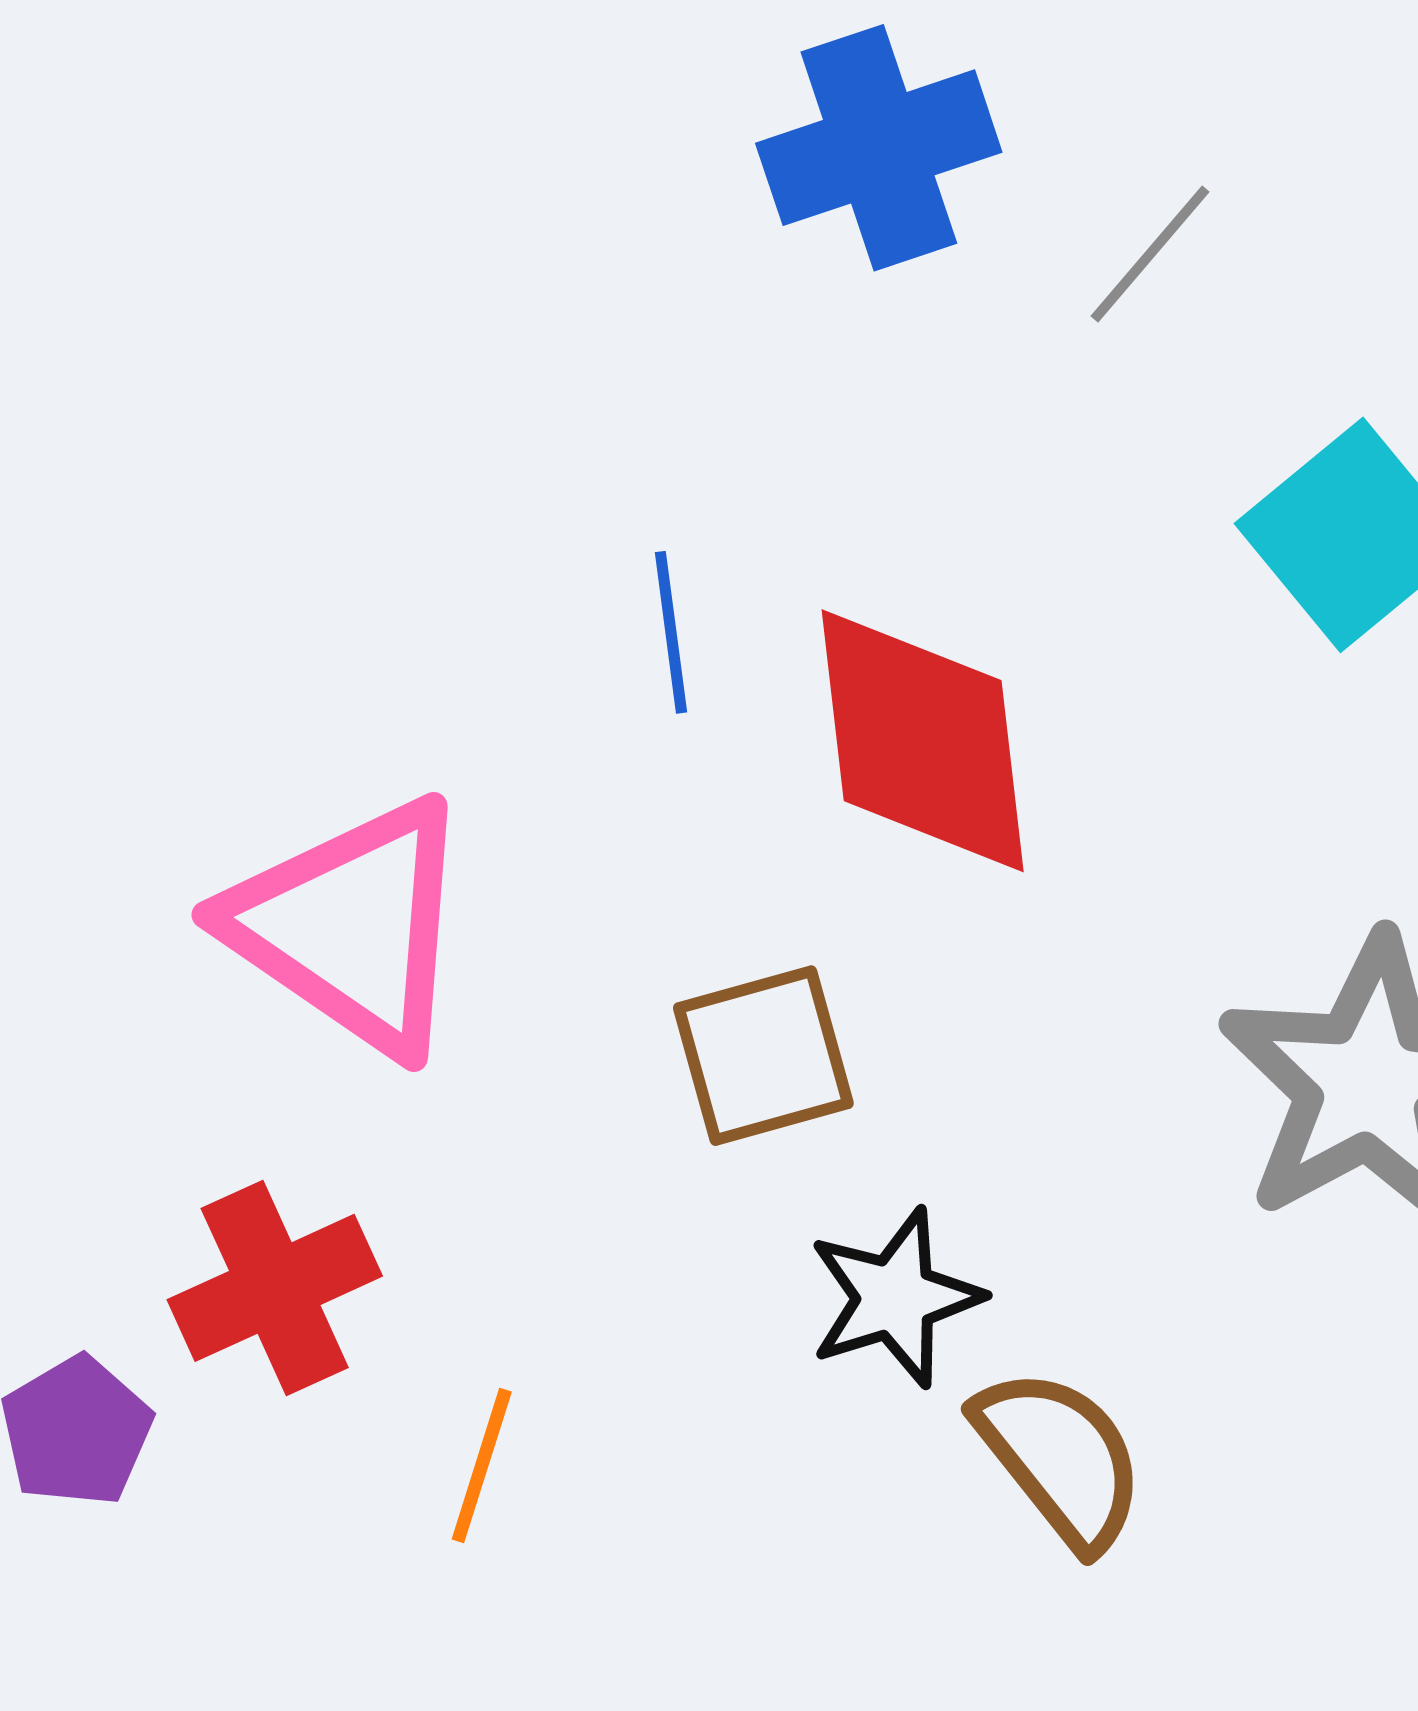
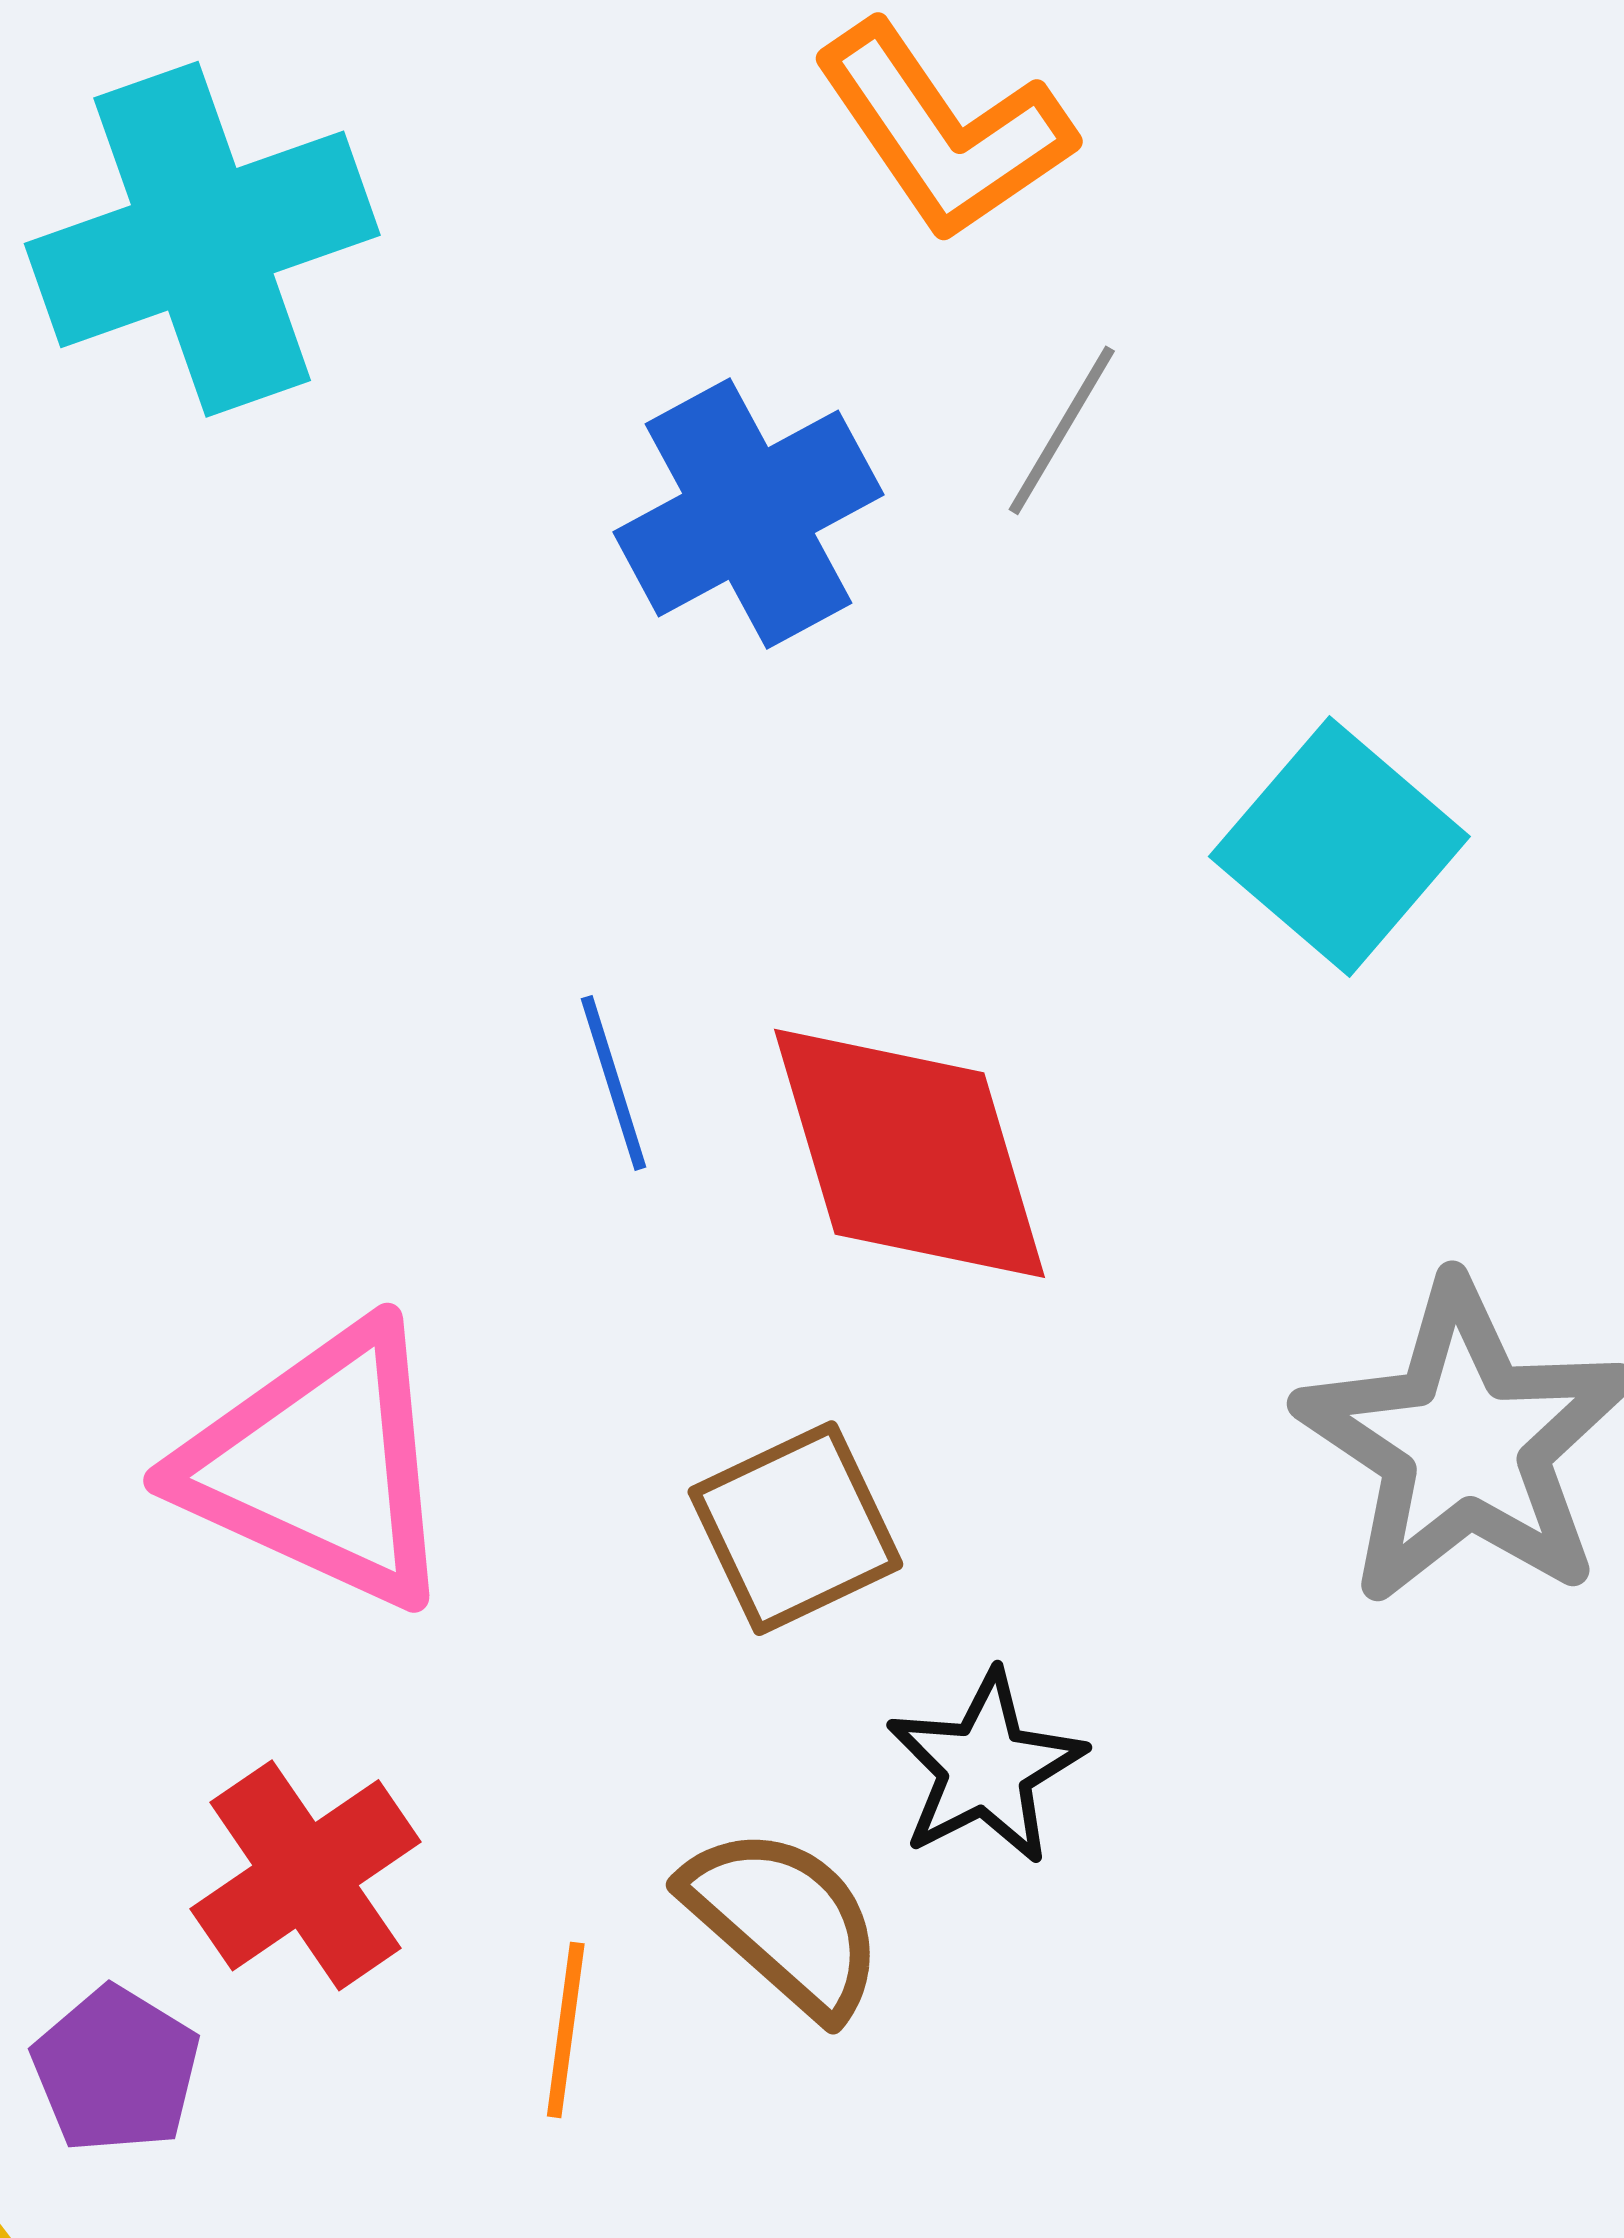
gray line: (1150, 254) -> (1062, 430), moved
brown semicircle: (1060, 1458) -> (784, 1921), moved

